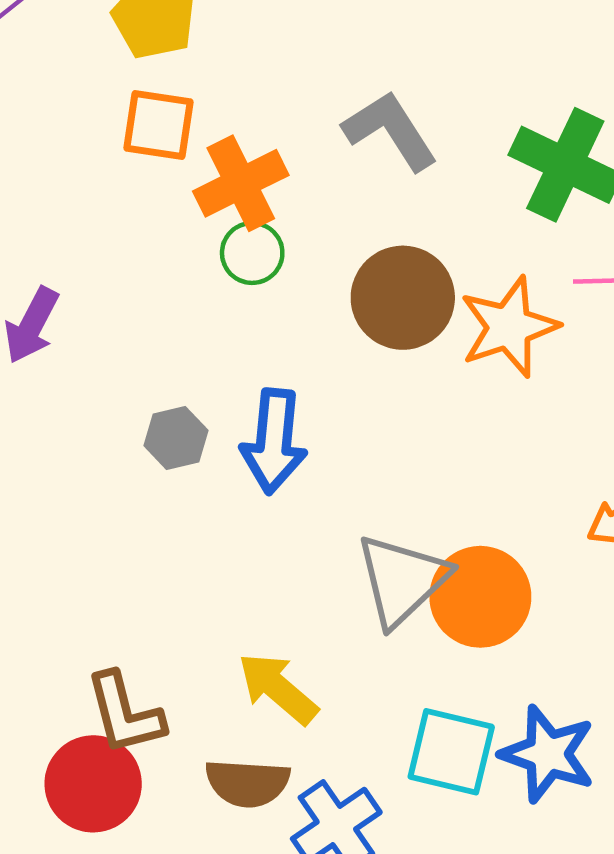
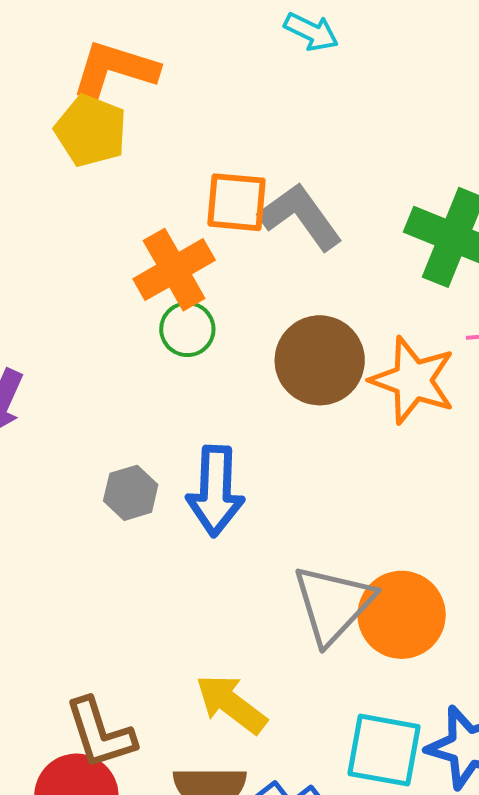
orange square: (159, 125) -> (237, 202), moved
orange star: (509, 327) -> (413, 380), turned -30

